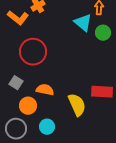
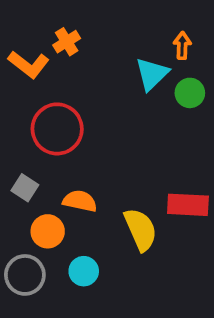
cyan triangle: (83, 23) -> (152, 74), turned 36

